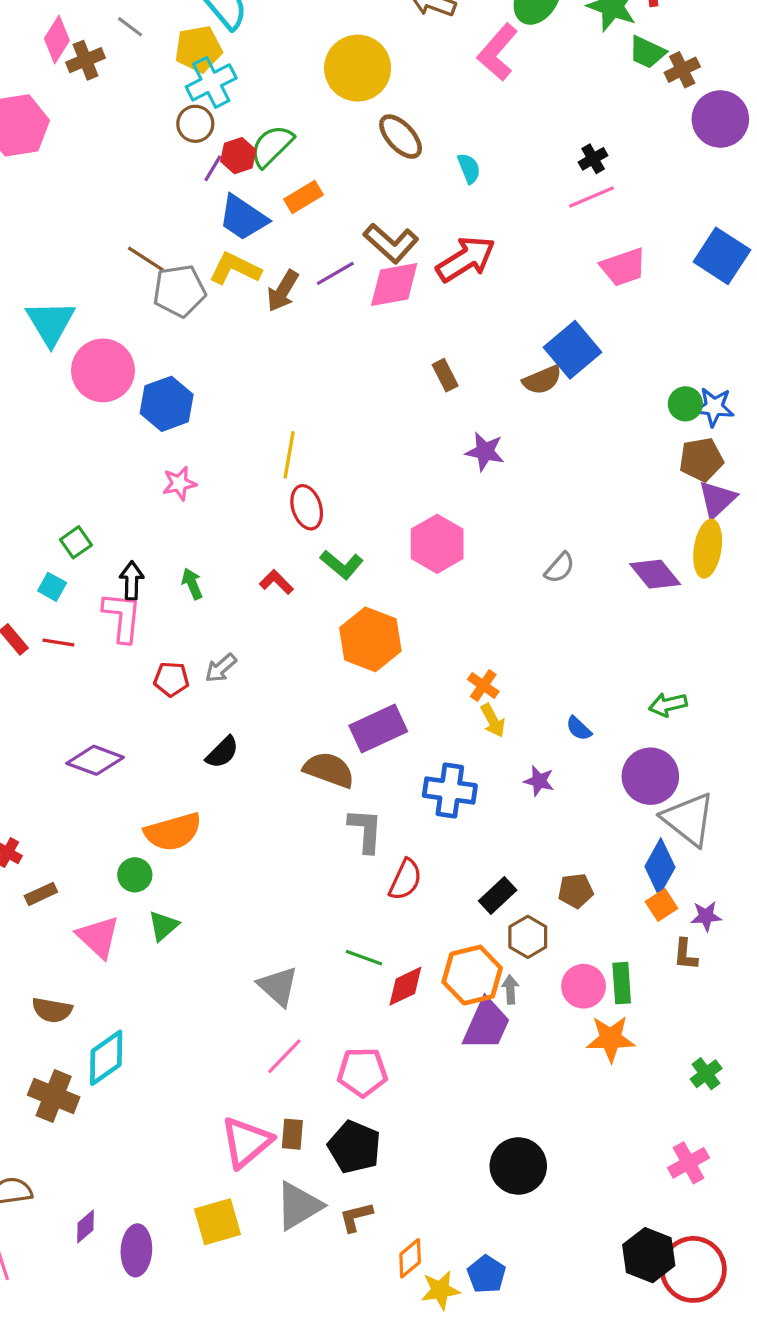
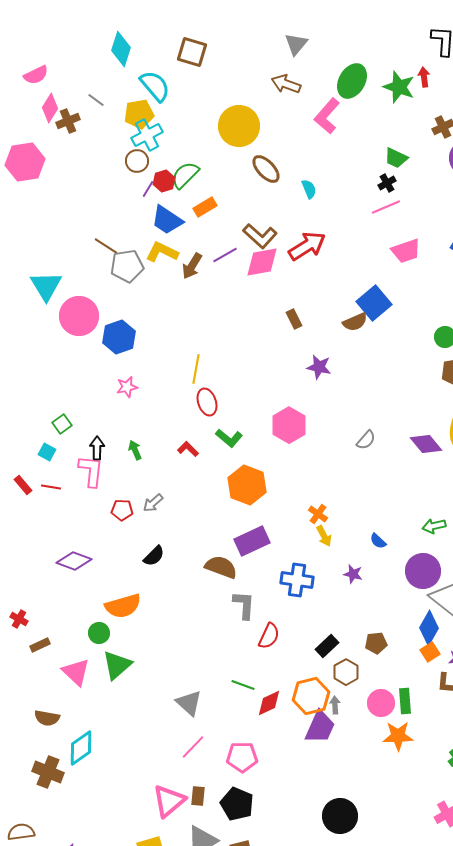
green trapezoid: (647, 52) -> (396, 158), moved
green triangle: (163, 926) -> (117, 665), size x1.5

